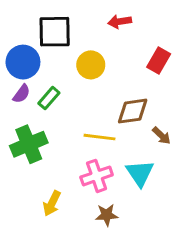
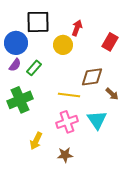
red arrow: (120, 22) -> (77, 28), moved, turned 119
brown star: (107, 215) -> (65, 155), moved

